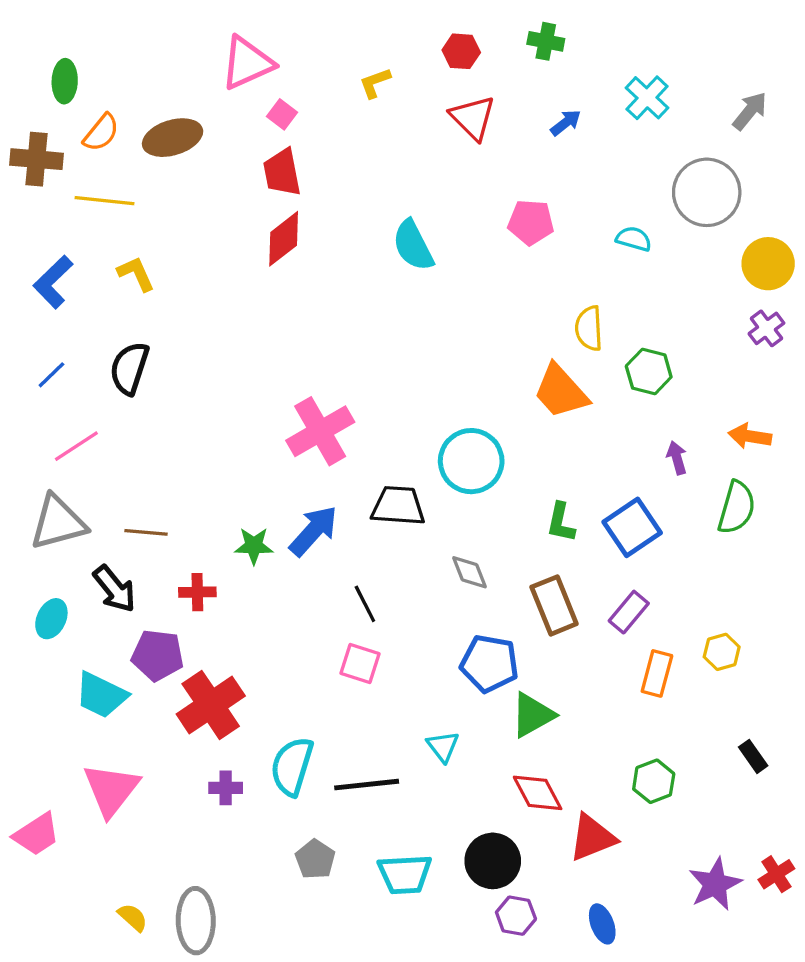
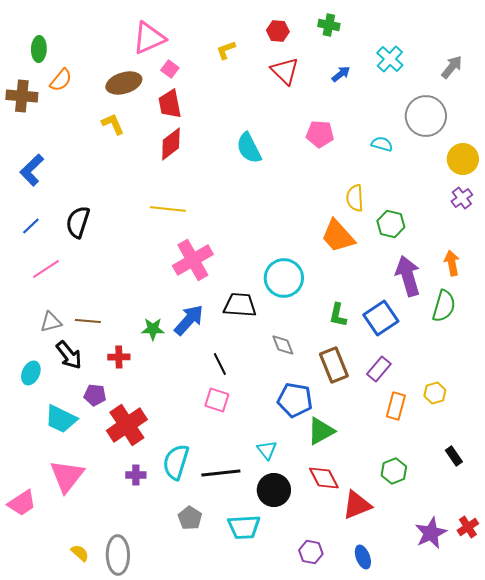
brown ellipse: (173, 138) -> (124, 83), moved
yellow line: (105, 201) -> (168, 209), moved
yellow L-shape: (136, 274) -> (113, 124), moved
orange arrow: (750, 436) -> (452, 263), turned 70
purple arrow: (677, 458) -> (408, 276), size x2.0
gray triangle: (58, 522) -> (51, 322), moved, size x0.6
purple pentagon: (158, 655) -> (95, 395), size x0.7
black circle: (493, 861) -> (274, 490), moved

